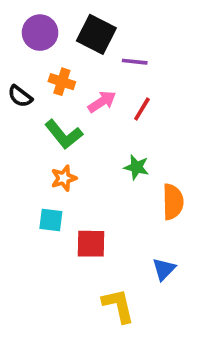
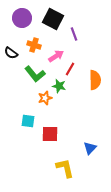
purple line: (135, 62) -> (74, 34), turned 64
red line: (142, 109) -> (70, 69), moved
green star: (136, 167) -> (59, 86), moved
orange star: (64, 178) -> (45, 98), moved
orange semicircle: (173, 202) -> (95, 80), moved

